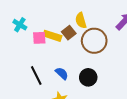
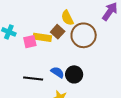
black line: (36, 76) -> (33, 79), turned -48
black circle: (88, 77) -> (74, 74), moved

